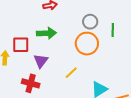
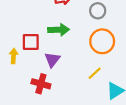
gray circle: (90, 22) -> (98, 11), moved
yellow line: (71, 73) -> (95, 73), moved

